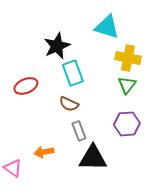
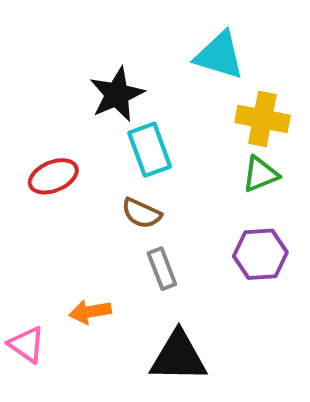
green triangle: (127, 85) -> (260, 174), turned 30
black triangle: (93, 158) -> (178, 357), moved

